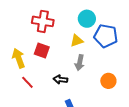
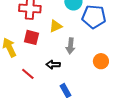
yellow triangle: (77, 41) -> (56, 26), moved
red line: (27, 82) -> (28, 74), moved

